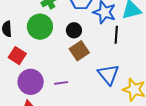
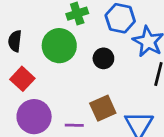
brown square: (79, 51) -> (103, 108), moved

